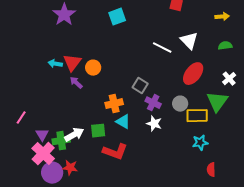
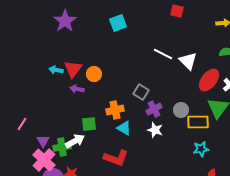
white triangle: (189, 41) -> (188, 61), moved
red ellipse: (193, 74) -> (209, 80), moved
purple arrow: (76, 83) -> (77, 89), turned -32
purple cross: (153, 103) -> (154, 109), turned 35
green square: (98, 131) -> (89, 124), moved

